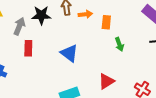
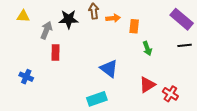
blue triangle: (69, 53) -> (109, 69), moved
red triangle: (106, 81) -> (147, 85), moved

